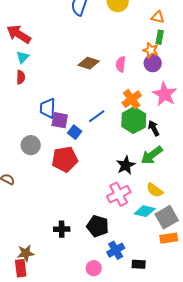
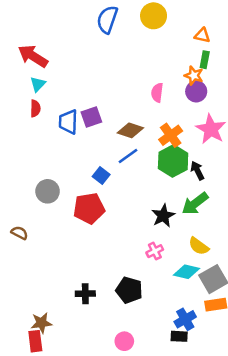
brown diamond: (89, 63) -> (130, 130), moved
blue trapezoid: (48, 108) -> (68, 122), moved
purple square: (60, 120) -> (91, 117), moved, turned -30
pink cross: (119, 194) -> (155, 251), size x0.6
blue cross: (116, 250) -> (185, 319), moved

